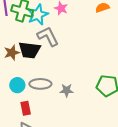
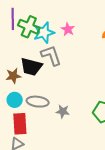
brown star: (12, 53) -> (13, 76), moved
red rectangle: (26, 108) -> (20, 124), size x1.5

